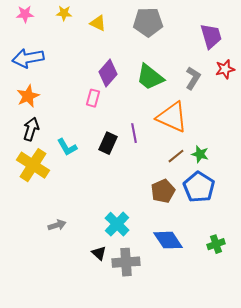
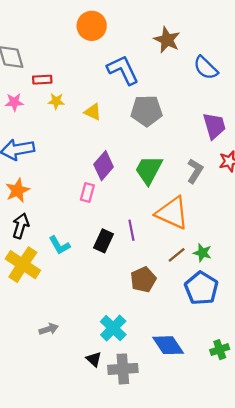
green trapezoid: (150, 77) -> (149, 170), turned 80
brown pentagon: (163, 191) -> (143, 280), moved

